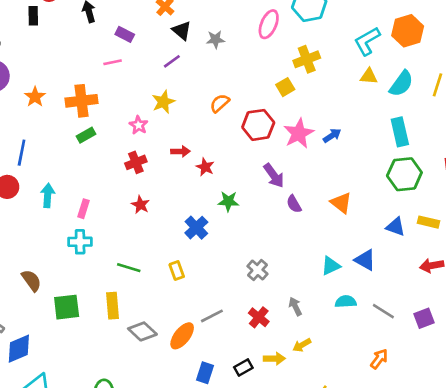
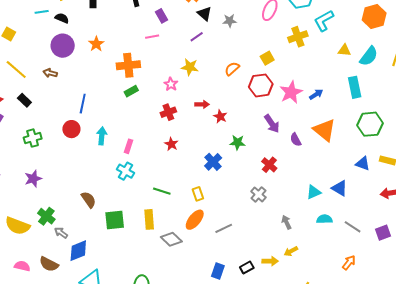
purple rectangle: (125, 34) -> (162, 16), turned 32
cyan L-shape: (367, 41) -> (324, 21), moved
yellow square: (285, 87) -> (267, 58), moved
orange star: (35, 97) -> (96, 44), moved
yellow star: (163, 102) -> (190, 67), turned 30
cyan rectangle: (400, 132) -> (355, 87), moved
orange triangle: (341, 203) -> (325, 130), moved, size x1.4
purple semicircle: (294, 204) -> (296, 140), moved
cyan cross: (80, 242) -> (126, 171), turned 30
red cross: (259, 317) -> (269, 165), moved
orange ellipse: (182, 336) -> (195, 220), moved

